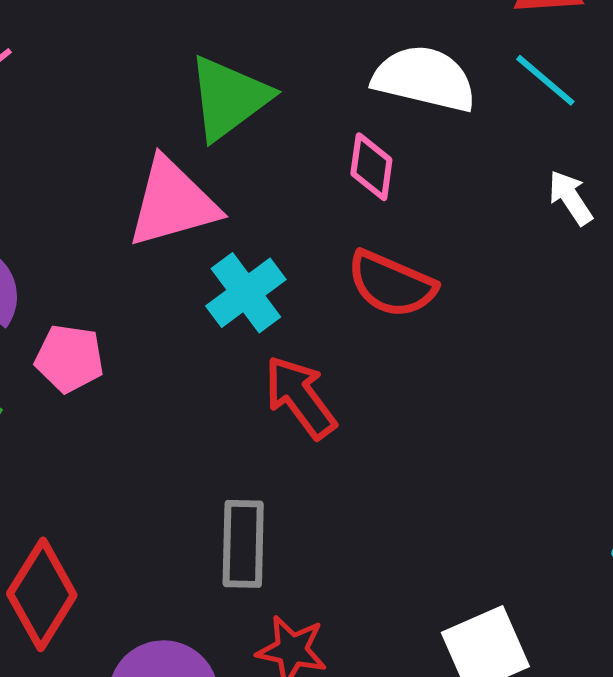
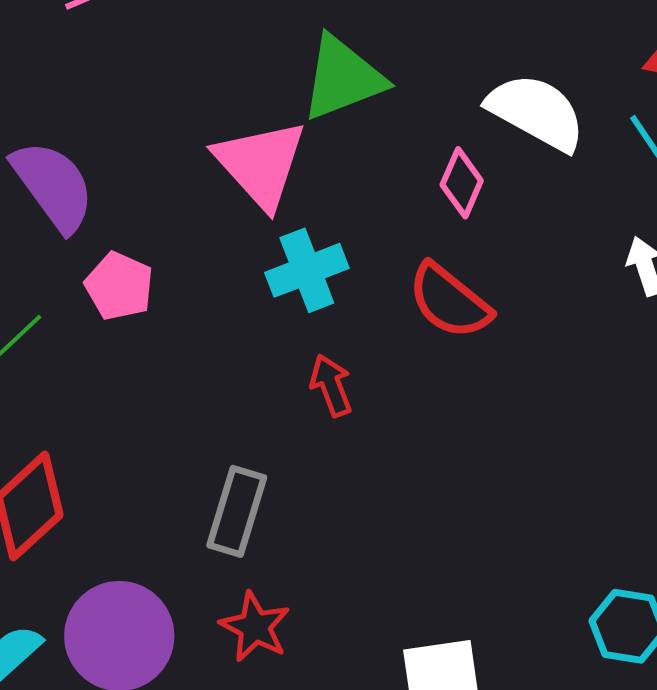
pink triangle: (173, 203) -> (261, 164), turned 48
red arrow: (300, 397) -> (331, 385), size x0.7

